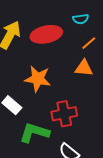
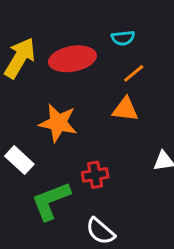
red cross: (64, 114) -> (95, 175), size x0.7
green L-shape: (34, 133) -> (51, 201), turned -40

